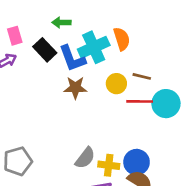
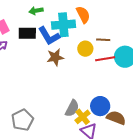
cyan cross: (94, 47) -> (63, 25), turned 30
black rectangle: (45, 50) -> (27, 33), turned -36
blue circle: (137, 162) -> (100, 106), moved
yellow cross: (109, 165) -> (83, 117), moved, turned -35

